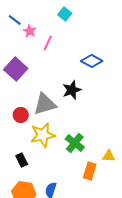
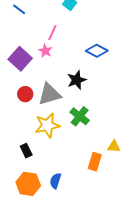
pink star: (30, 31) -> (45, 51), moved
red circle: (21, 115) -> (25, 94), moved
green cross: (75, 143) -> (80, 116), moved

